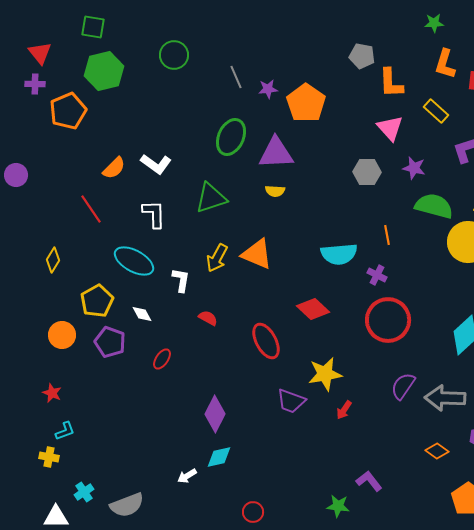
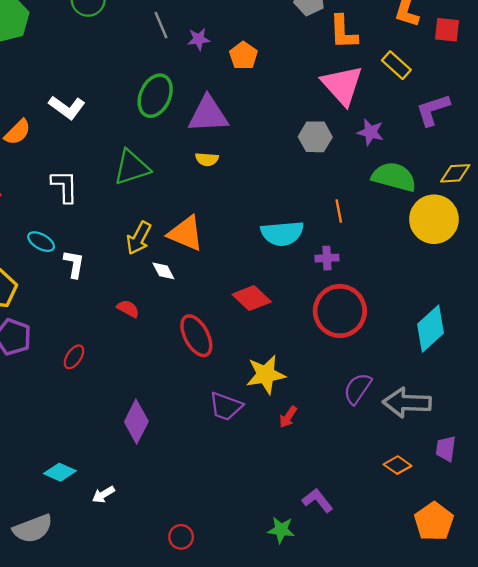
orange pentagon: (306, 103) -> (243, 56), size x0.6
pink triangle: (390, 128) -> (342, 85), size x1.4
white L-shape: (156, 164) -> (67, 107), moved
cyan ellipse: (134, 261) -> (41, 242), size x0.6
purple cross: (377, 275) -> (327, 258), turned -30
white L-shape: (181, 280) -> (74, 264), moved
white diamond: (142, 314) -> (163, 271), moved
cyan diamond: (219, 457) -> (60, 472), moved, turned 36

